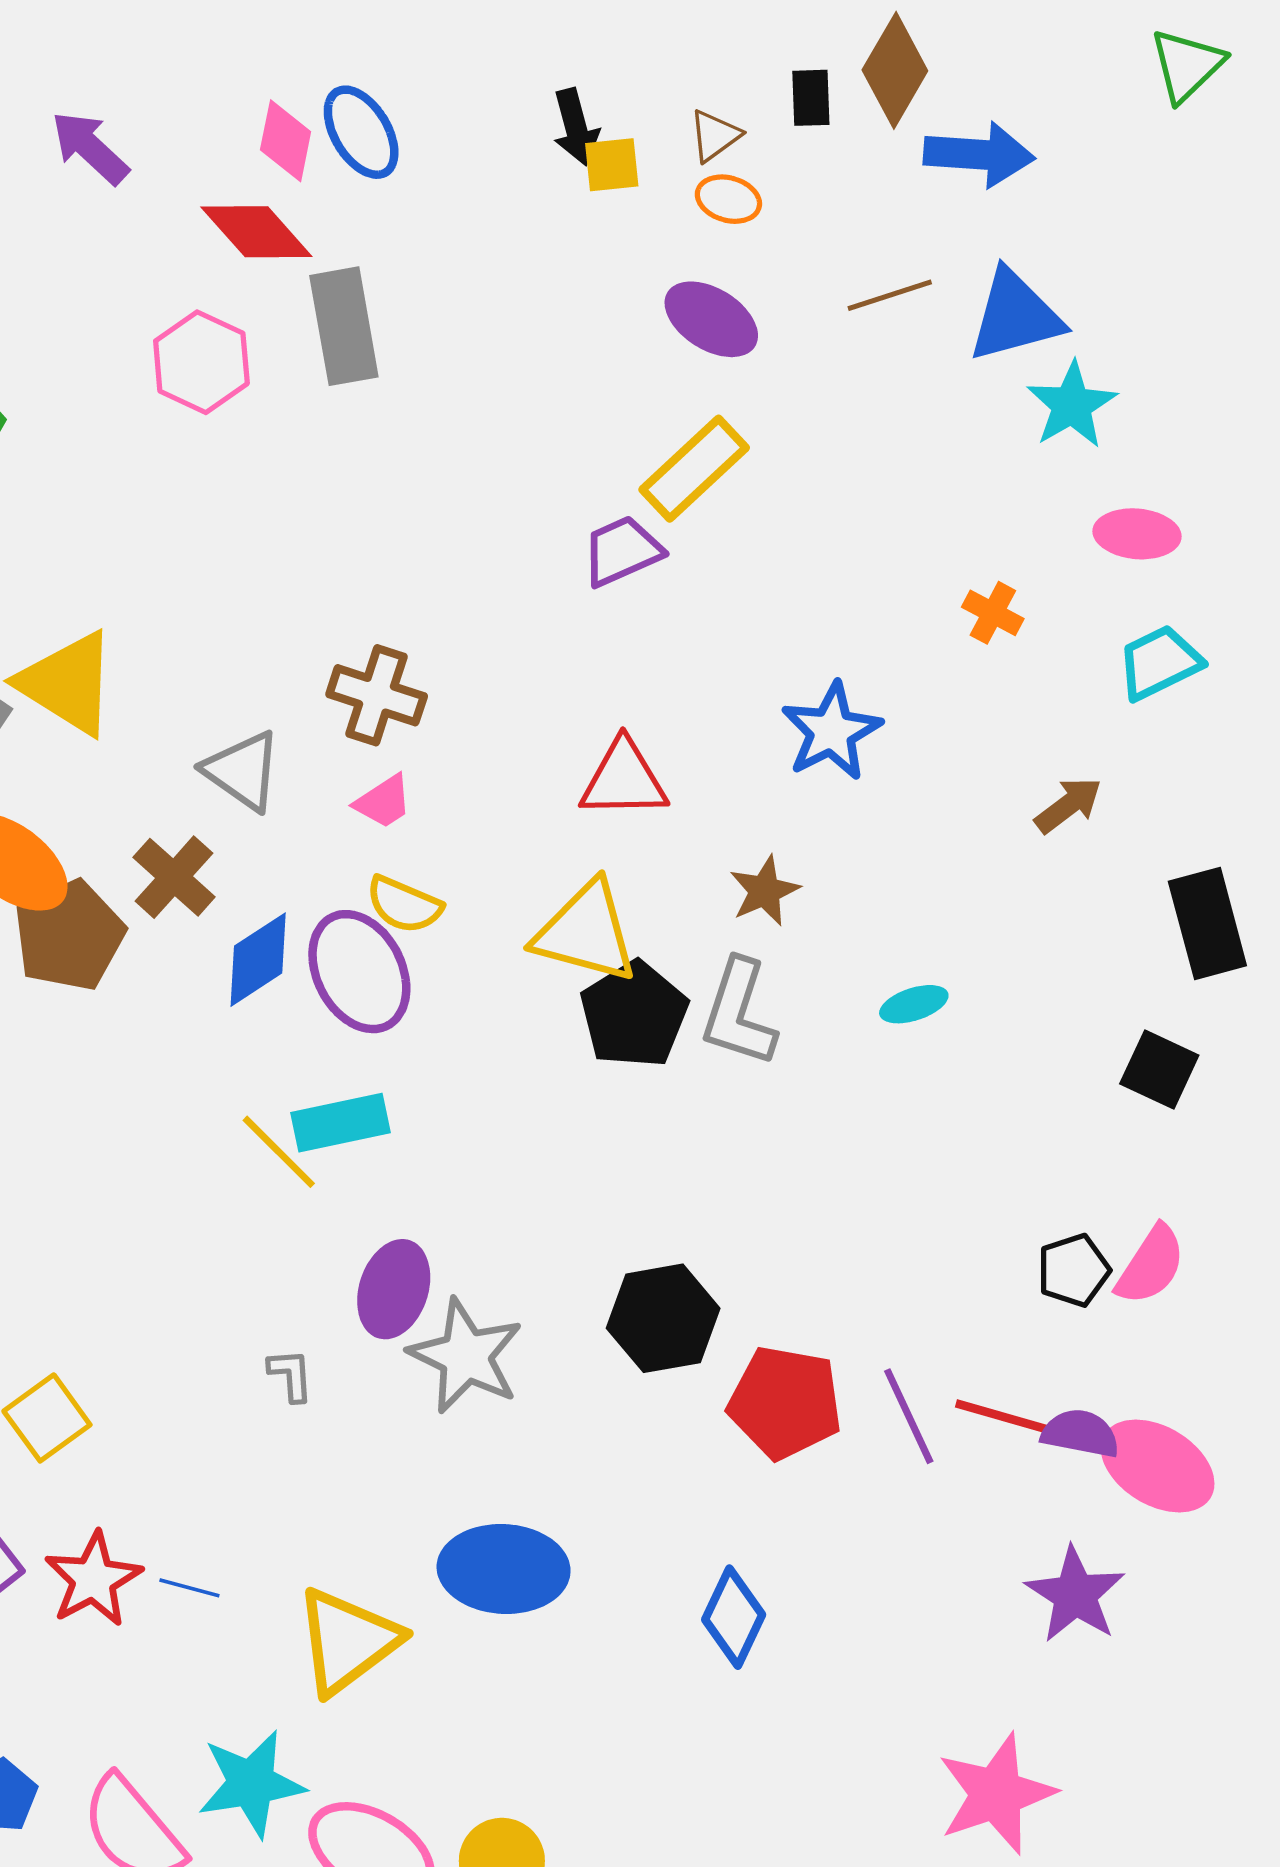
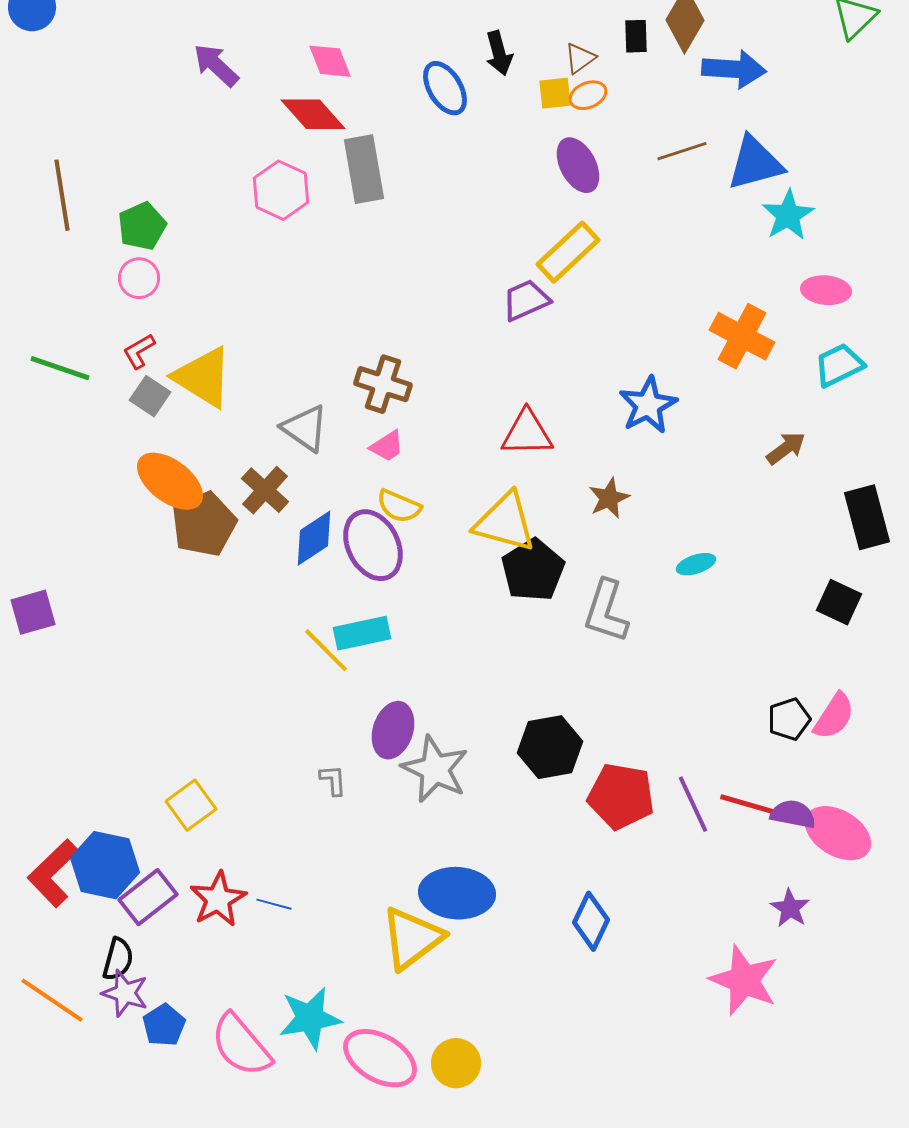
blue ellipse: (361, 132) -> (445, 88), moved
pink diamond: (286, 141) -> (330, 61), turned -33
yellow square: (612, 165) -> (555, 93), moved
orange ellipse: (728, 199) -> (588, 95), turned -39
purple ellipse: (711, 319) -> (578, 165), turned 30
orange cross: (993, 613) -> (742, 336), size x1.8
gray L-shape: (739, 1013) -> (606, 611), moved
purple star: (1075, 1595) -> (790, 908), size x0.7
yellow triangle: (347, 1641) -> (412, 938), moved
pink star: (996, 1794) -> (744, 980), moved, turned -30

